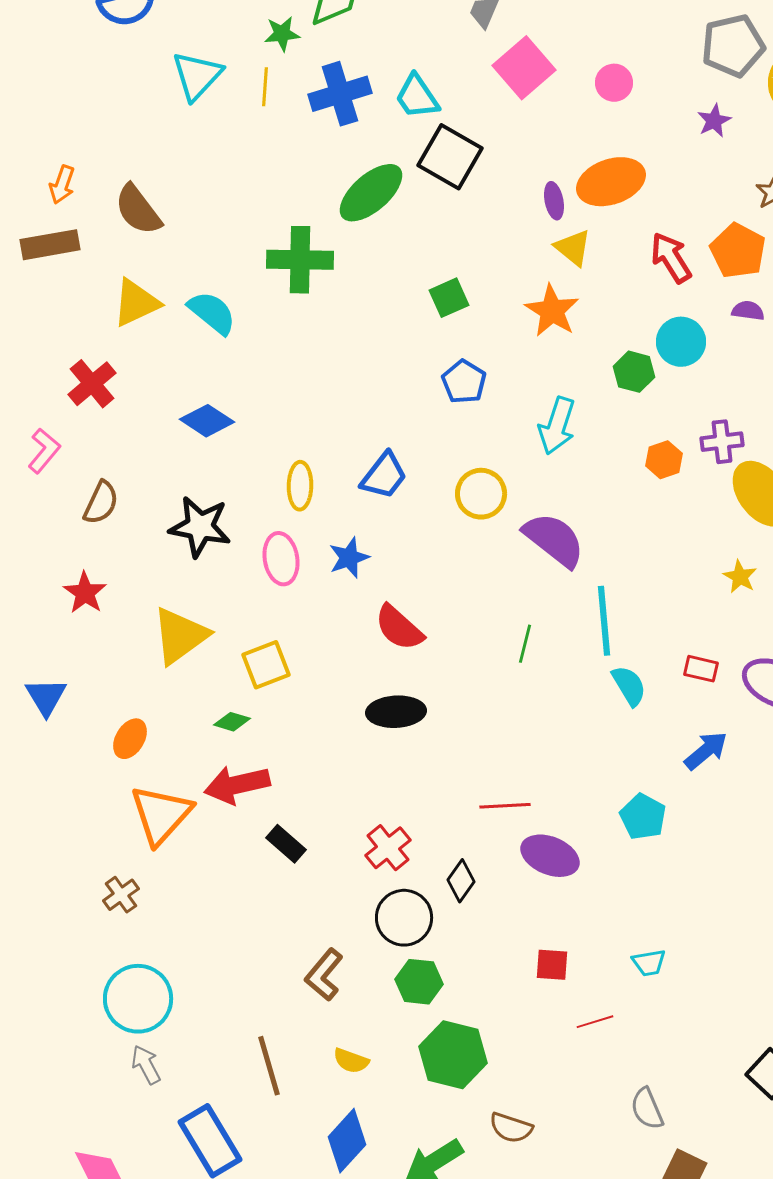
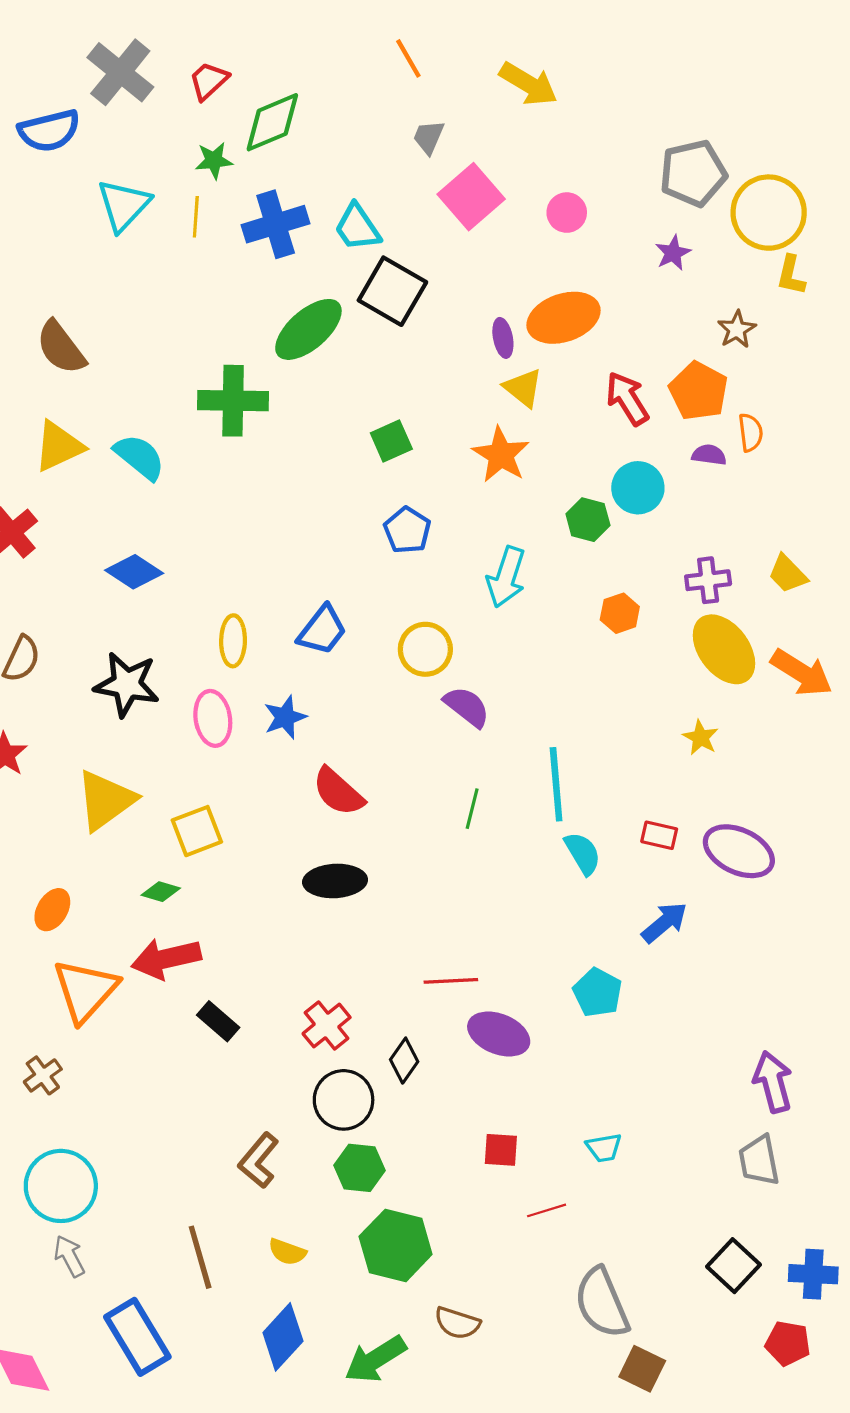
purple cross: (722, 442) -> (708, 580), moved
purple semicircle: (554, 540) -> (467, 707), moved, size x0.7
gray semicircle: (647, 1109) -> (602, 1303), size x1.6

